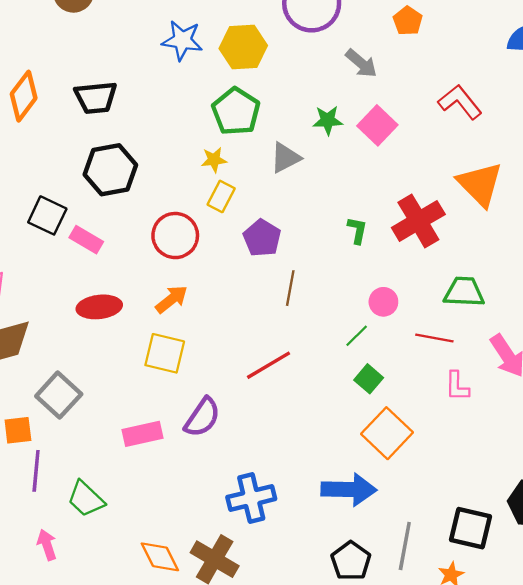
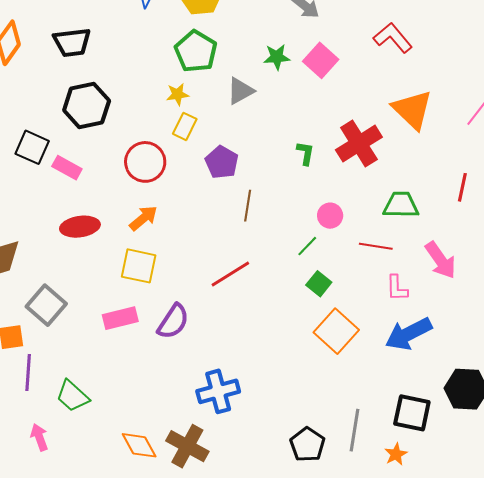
pink rectangle: (142, 434) -> (120, 318), moved
blue arrow: (349, 490) -> (408, 334), moved, turned 153

